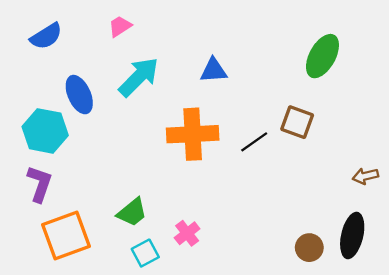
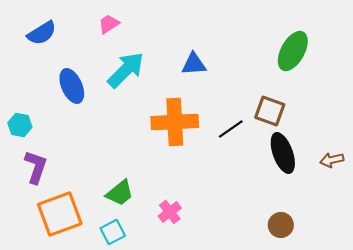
cyan hexagon: (45, 131) -> (20, 125), moved, size x0.6
black ellipse: (352, 235) -> (283, 153), moved, turned -33
cyan square: (145, 253) -> (113, 232), moved

